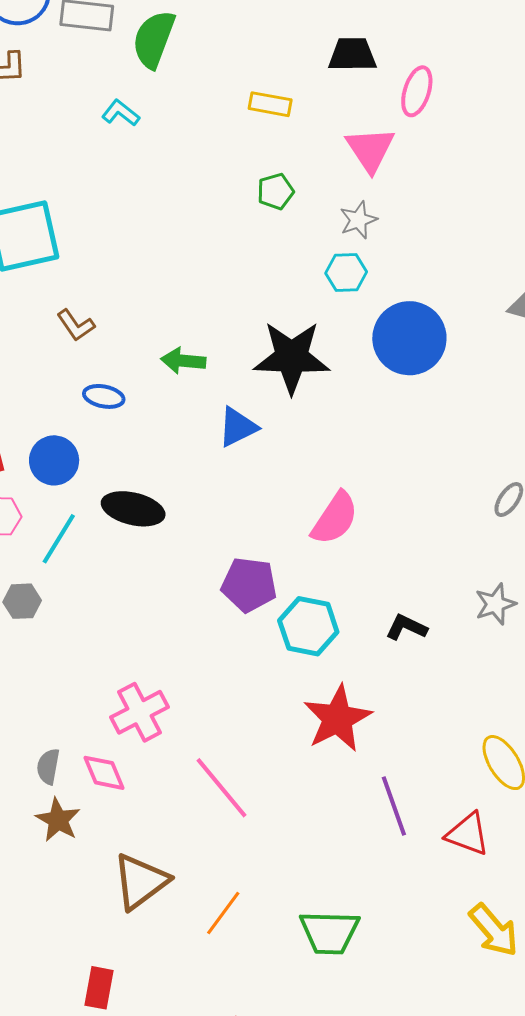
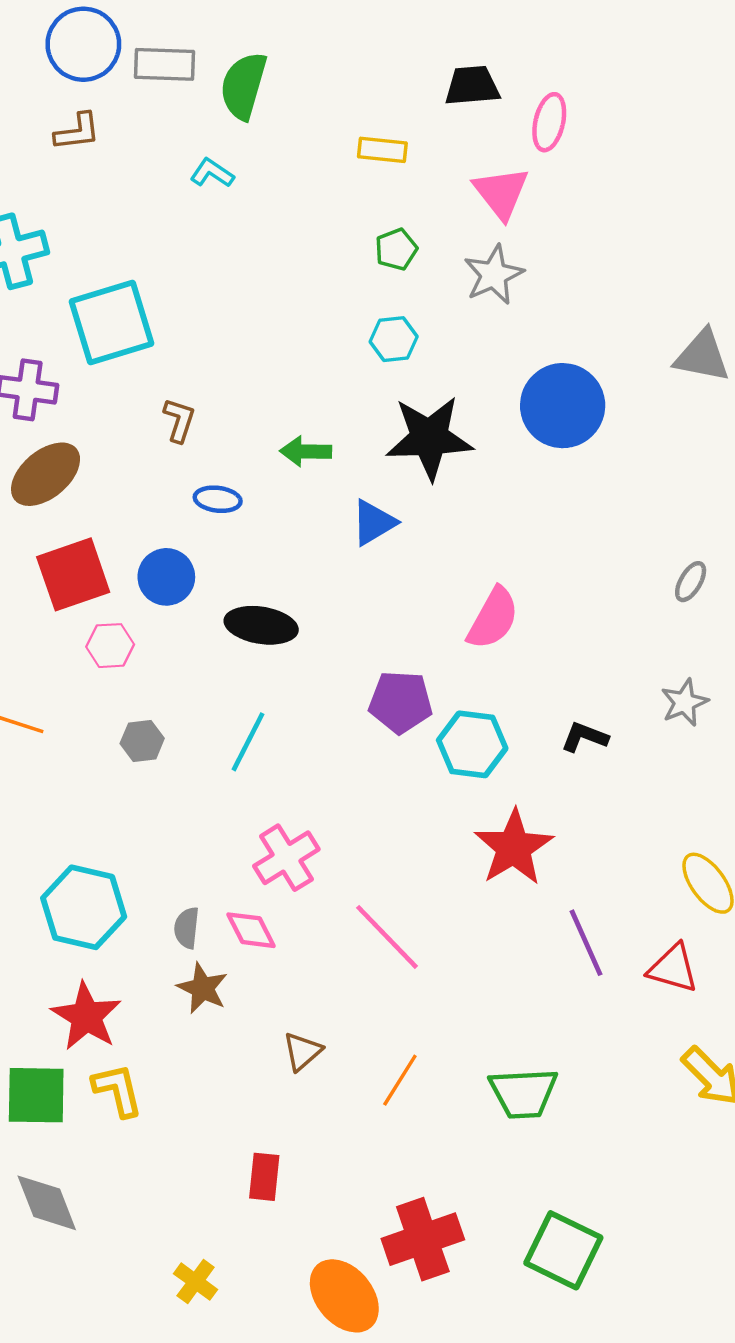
gray star: (358, 220) -> (494, 275), size x1.4
cyan hexagon: (346, 273) -> (394, 339), moved
brown L-shape: (76, 325) -> (179, 420), turned -123
cyan line: (59, 539) -> (248, 742), moved
brown triangle: (140, 881) -> (302, 1051), size x0.6

